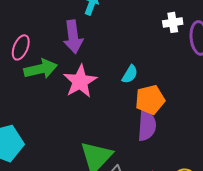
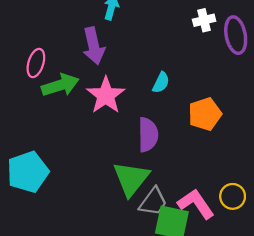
orange pentagon: (150, 100) -> (205, 114), moved
purple semicircle: (147, 126) -> (148, 135), moved

